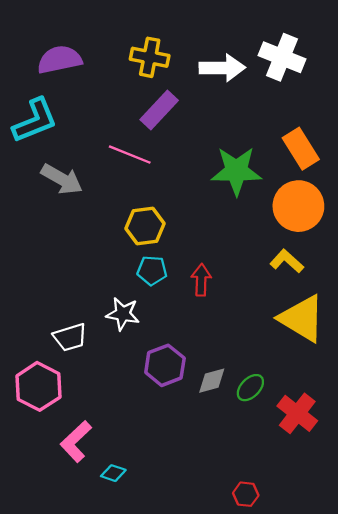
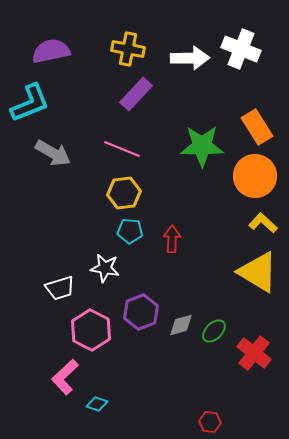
pink line: (130, 155) -> (122, 149), moved
yellow L-shape: (287, 261) -> (263, 223), moved
pink hexagon: (38, 386) -> (91, 330), moved

